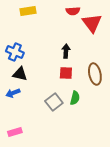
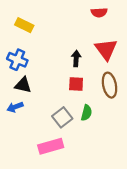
yellow rectangle: (28, 11) -> (24, 25), moved, turned 35
red semicircle: (73, 11) -> (99, 12), moved
red triangle: (92, 23) -> (106, 49), moved
pink rectangle: (15, 132) -> (51, 146), moved, size x1.5

